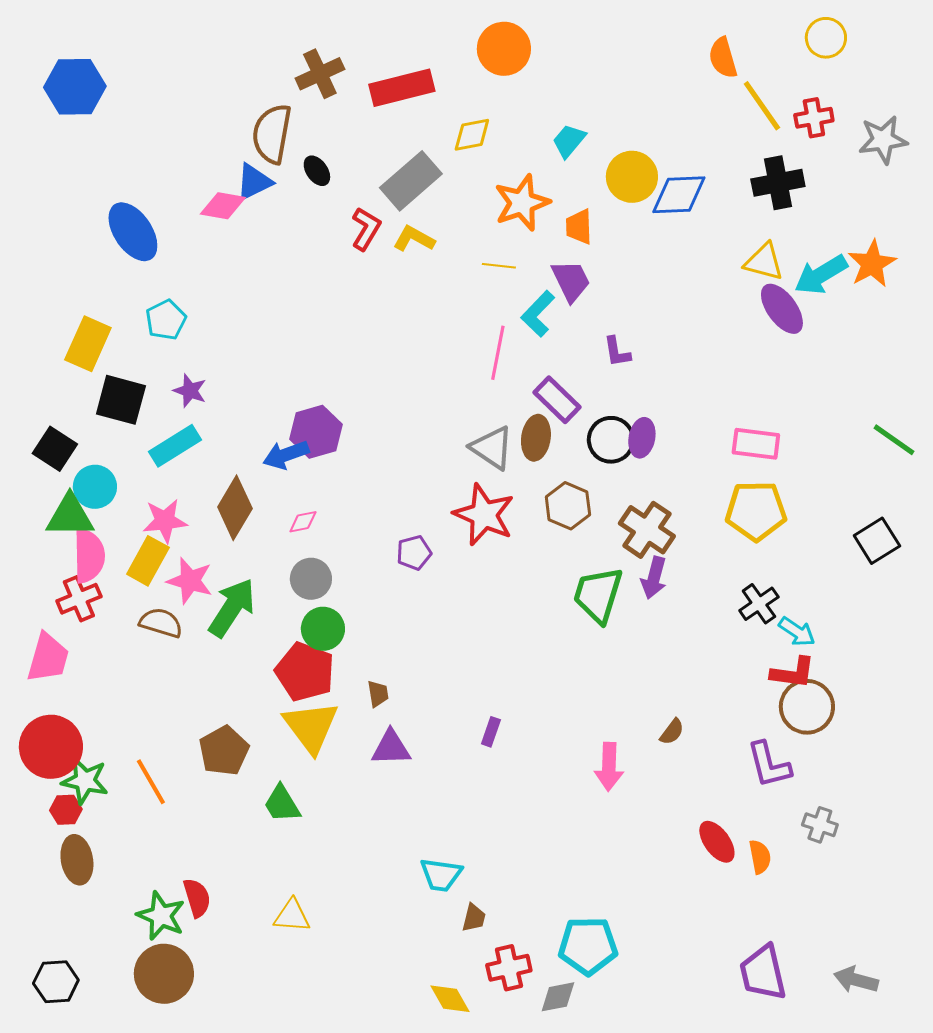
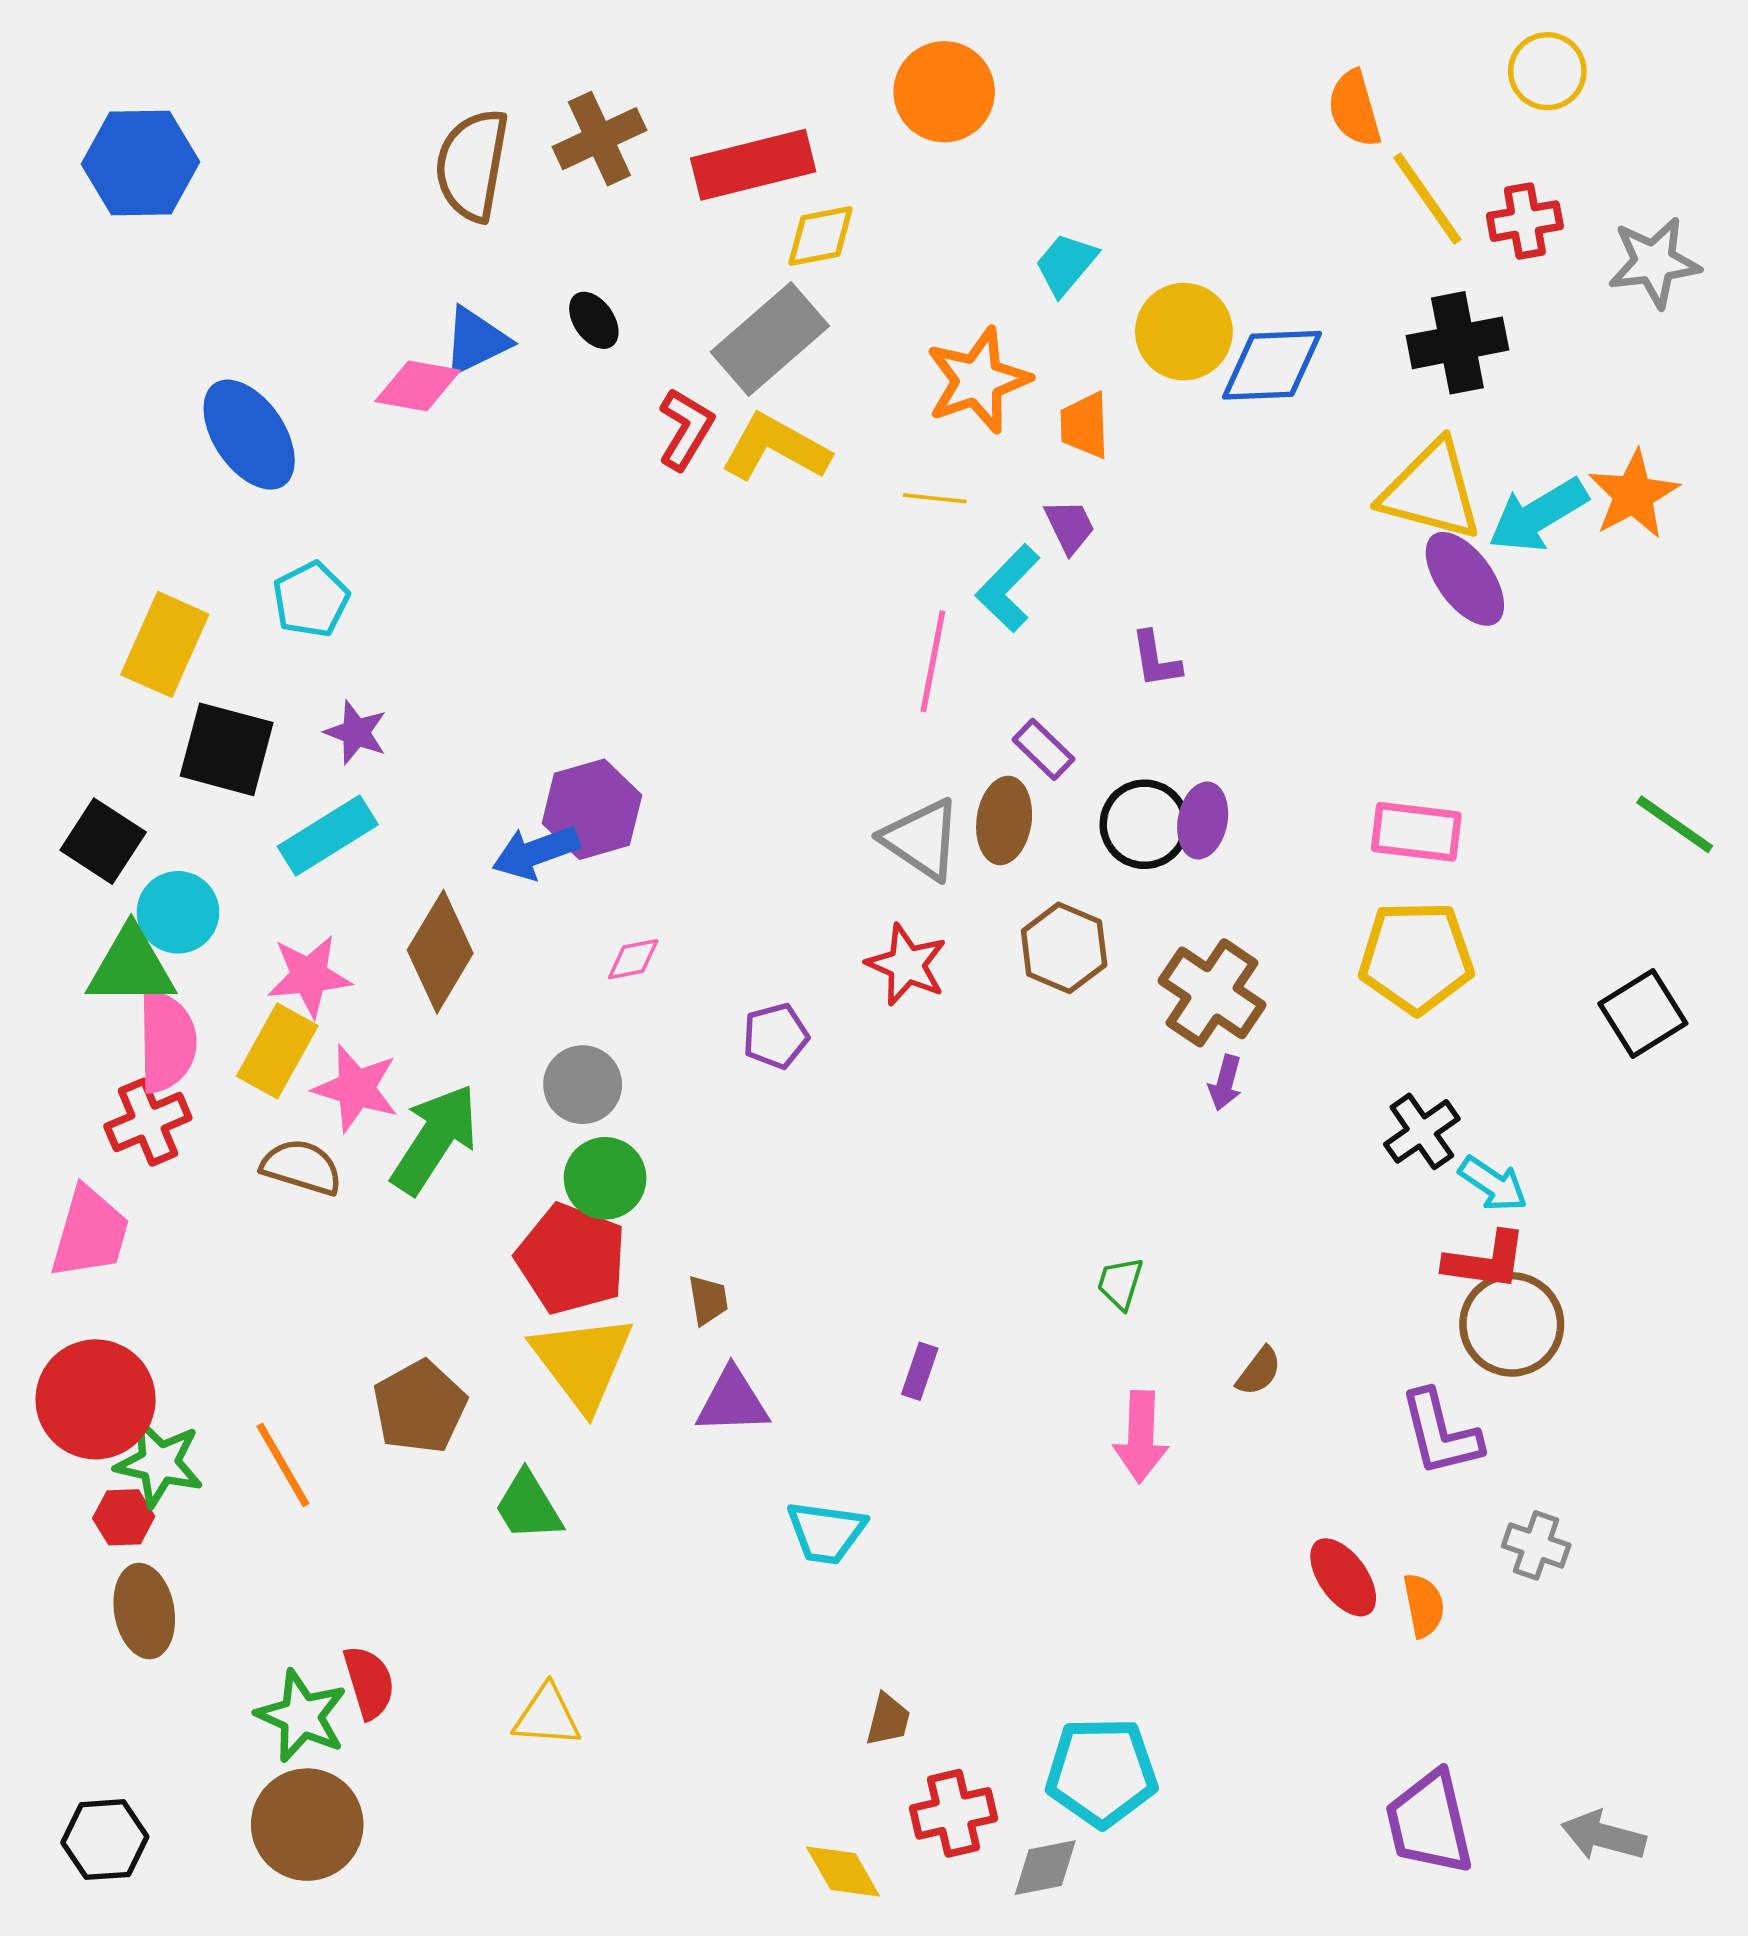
brown semicircle: (272, 134) -> (472, 165), moved
yellow diamond: (472, 135) -> (820, 236), moved
yellow L-shape: (414, 239) -> (776, 448), size x1.4
yellow triangle: (764, 262) -> (1431, 491), size x1.4
purple trapezoid: (571, 281) -> (1070, 526), size x0.7
purple rectangle: (557, 400) -> (1043, 749), size x0.7
red star: (484, 515) -> (907, 965), size x0.7
pink diamond: (303, 522) -> (633, 959), moved
purple arrow: (654, 578) -> (1225, 1083), size x0.7
green trapezoid: (598, 595) -> (1120, 1283), moved, size x0.5
cyan trapezoid: (441, 875) -> (826, 1532), moved

